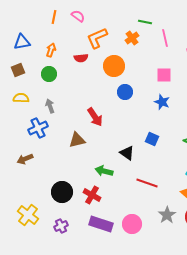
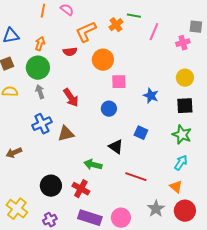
orange cross: (132, 38) -> (116, 25), moved
pink line: (165, 38) -> (154, 32), turned 36
green circle: (49, 74) -> (38, 68), size x1.5
pink square: (164, 75) -> (119, 82), moved
blue circle: (125, 92) -> (109, 109), moved
gray arrow: (50, 106) -> (40, 92), moved
red arrow: (95, 117) -> (71, 98), moved
blue cross: (38, 128) -> (42, 124), moved

